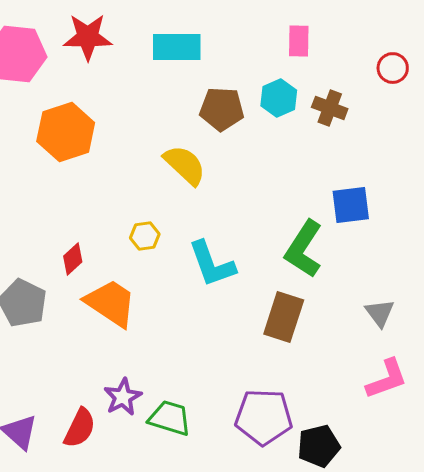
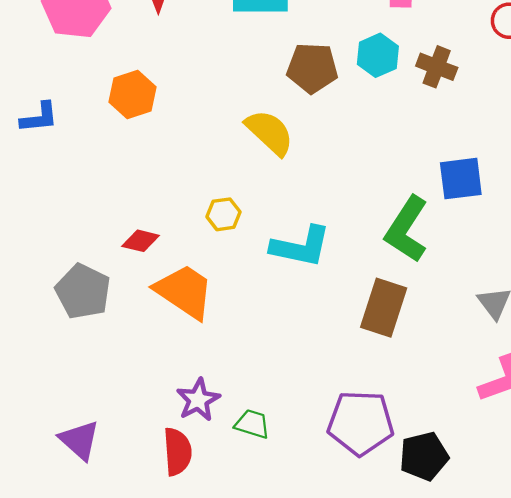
orange hexagon: (66, 132) -> (132, 94), size x0.7
red diamond: (73, 259) -> (141, 241), turned 56
cyan L-shape: (212, 264) -> (301, 247), turned -58
green trapezoid: (170, 418) -> (252, 424), size x0.7
red semicircle: (80, 428) -> (177, 452), moved, turned -30

